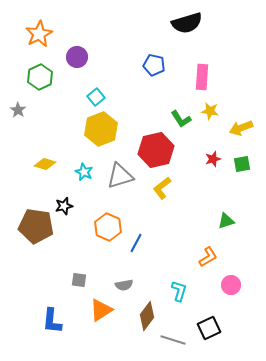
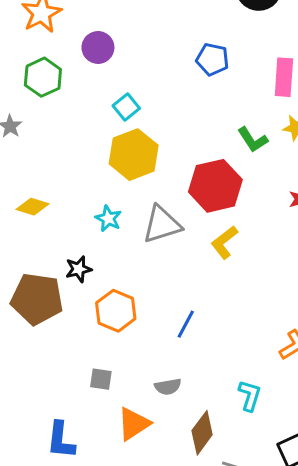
yellow diamond: (45, 164) -> (32, 207), moved
orange hexagon: (108, 227) -> (116, 311), moved

